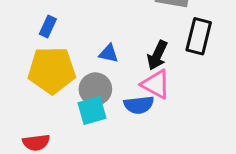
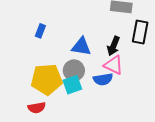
blue triangle: (109, 53) -> (81, 46), size x1.5
yellow pentagon: (52, 70) -> (47, 79), moved

